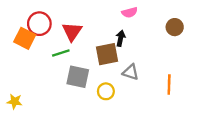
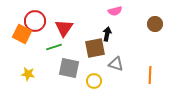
yellow star: (15, 101) -> (28, 74), moved

